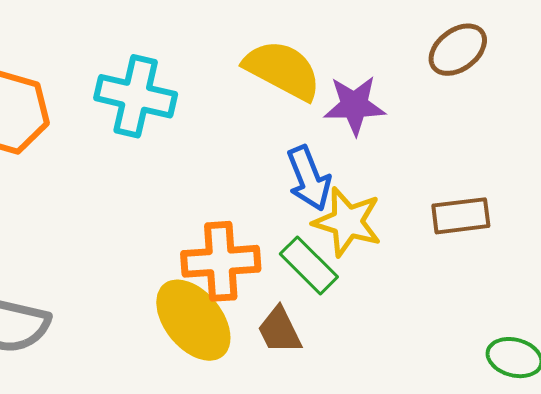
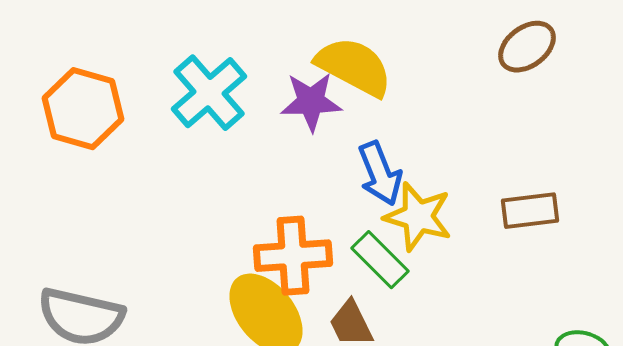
cyan cross: (136, 96) -> (209, 93), turned 36
purple star: (354, 105) -> (311, 102), moved

